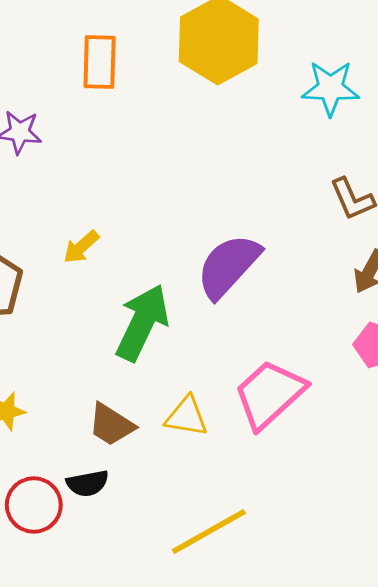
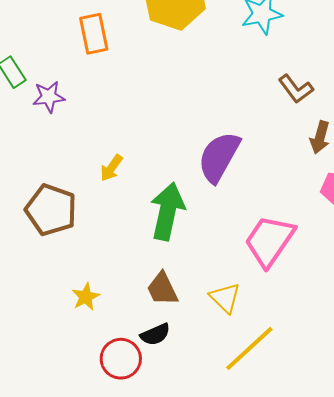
yellow triangle: (186, 416) -> (225, 298), moved, turned 48
brown trapezoid: (111, 425) -> (162, 289), turned 45

